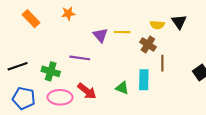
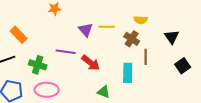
orange rectangle: (31, 19) -> (19, 35), moved
black triangle: (179, 22) -> (172, 37), moved
green triangle: (122, 88) -> (104, 92), moved
red arrow: (87, 91) -> (91, 63), moved

